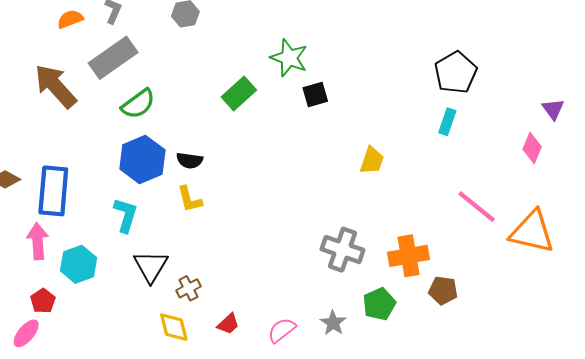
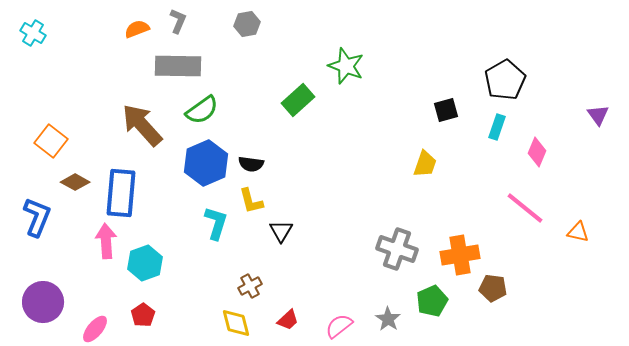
gray rectangle: (113, 58) -> (178, 66), turned 36
brown arrow: (55, 86) -> (142, 125), moved
black square: (315, 95) -> (446, 110), moved
pink diamond: (532, 148) -> (537, 152), moved
cyan L-shape: (126, 215) -> (216, 223), moved
orange triangle: (532, 232) -> (578, 232), size x0.5
black triangle: (151, 266) -> (281, 231), moved, size x0.7
red pentagon: (43, 301) -> (143, 315), moved

